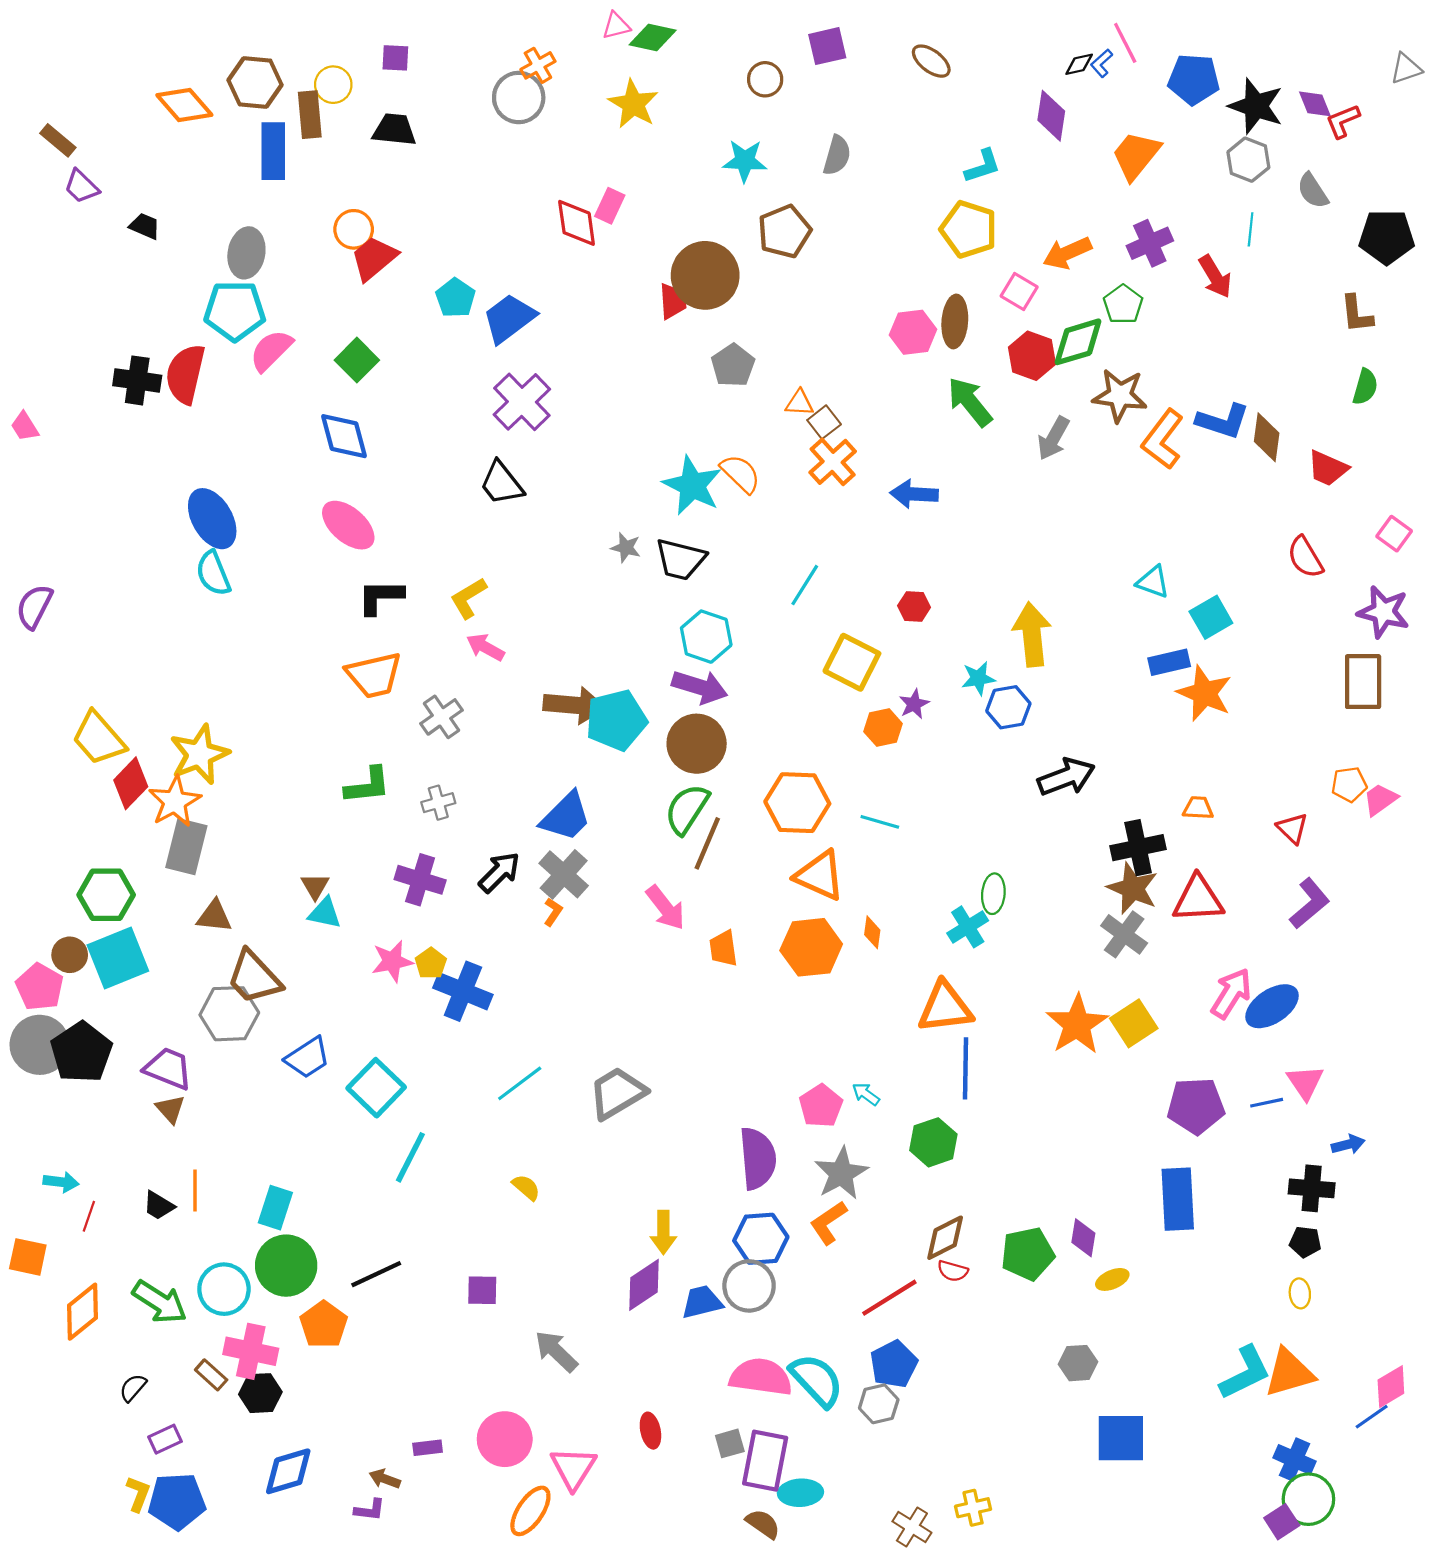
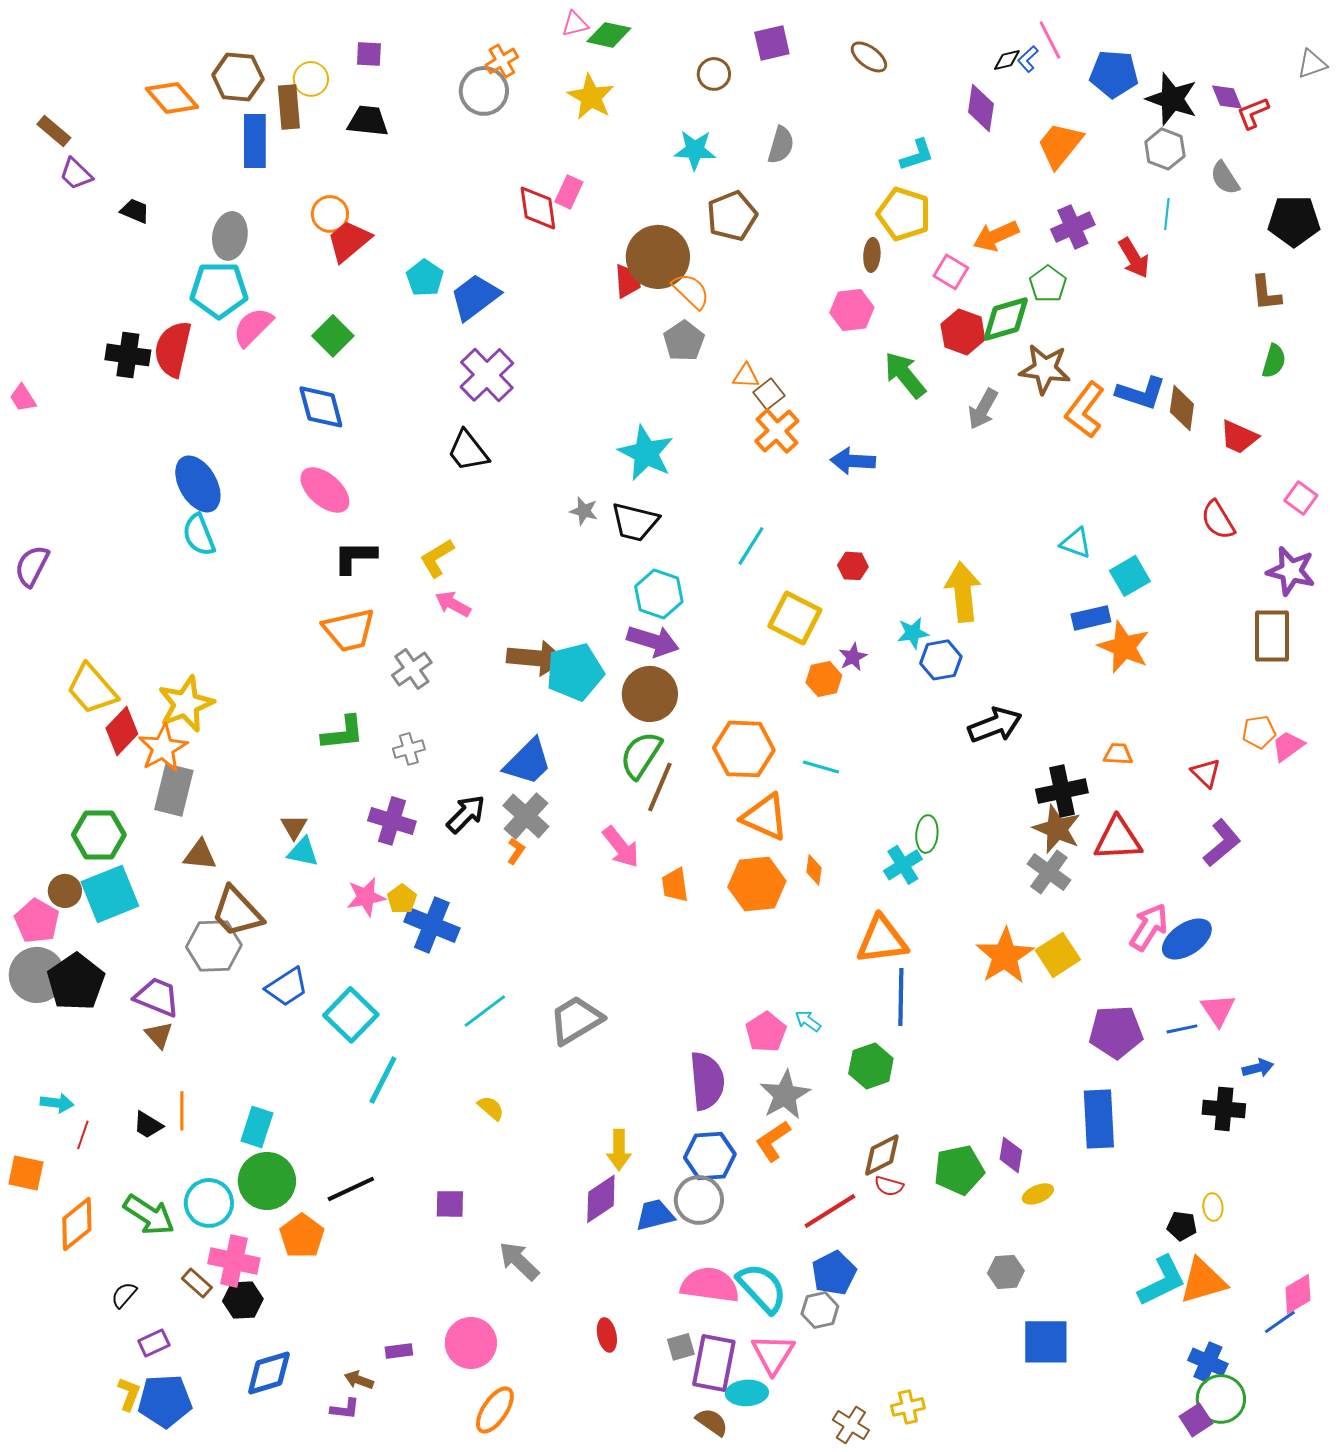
brown ellipse: (955, 321) -> (872, 255), moved, size x0.7
orange semicircle: (740, 474) -> (691, 291), moved
black pentagon: (1305, 1242) -> (1182, 1226), moved
pink triangle: (573, 1468) -> (773, 1354), moved

